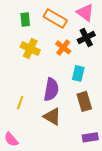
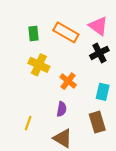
orange cross: (63, 47) -> (68, 81), moved
cyan rectangle: (78, 73) -> (103, 92), moved
purple semicircle: (51, 89) -> (62, 109), size x0.6

